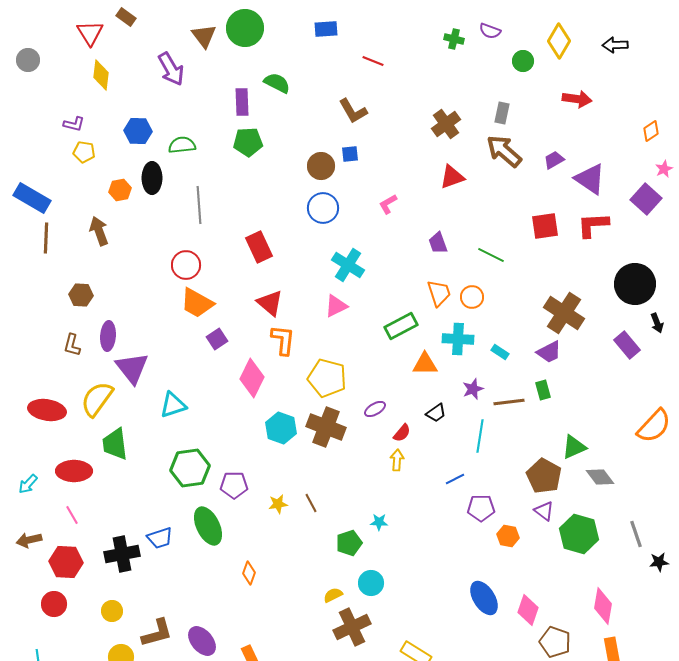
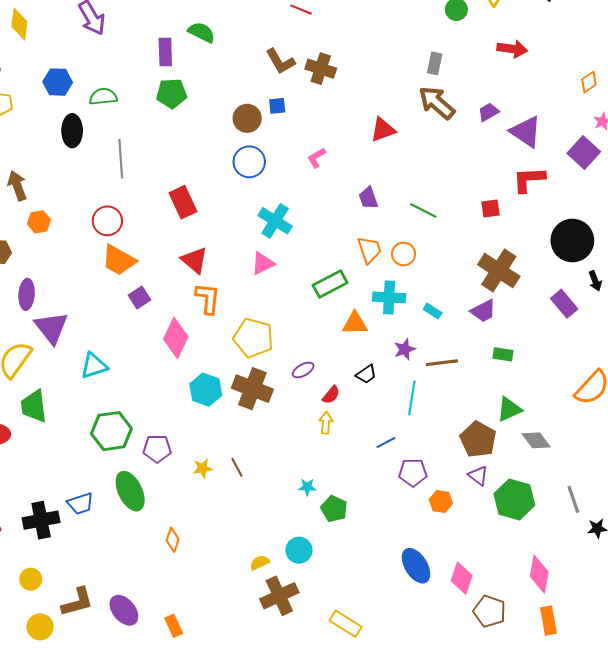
brown cross: (446, 124) -> (321, 69), moved, turned -36
orange hexagon: (120, 190) -> (39, 222), moved
red square: (545, 226) -> (491, 208), moved, size x0.7
green rectangle: (543, 390) -> (503, 354), moved, turned -66
green pentagon: (349, 543) -> (334, 509), moved, turned -30

